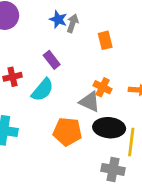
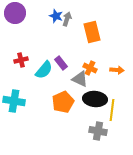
orange rectangle: (105, 40) -> (92, 32), size x1.5
purple rectangle: (52, 60) -> (61, 63), moved
orange pentagon: (67, 132) -> (63, 102), turned -30

